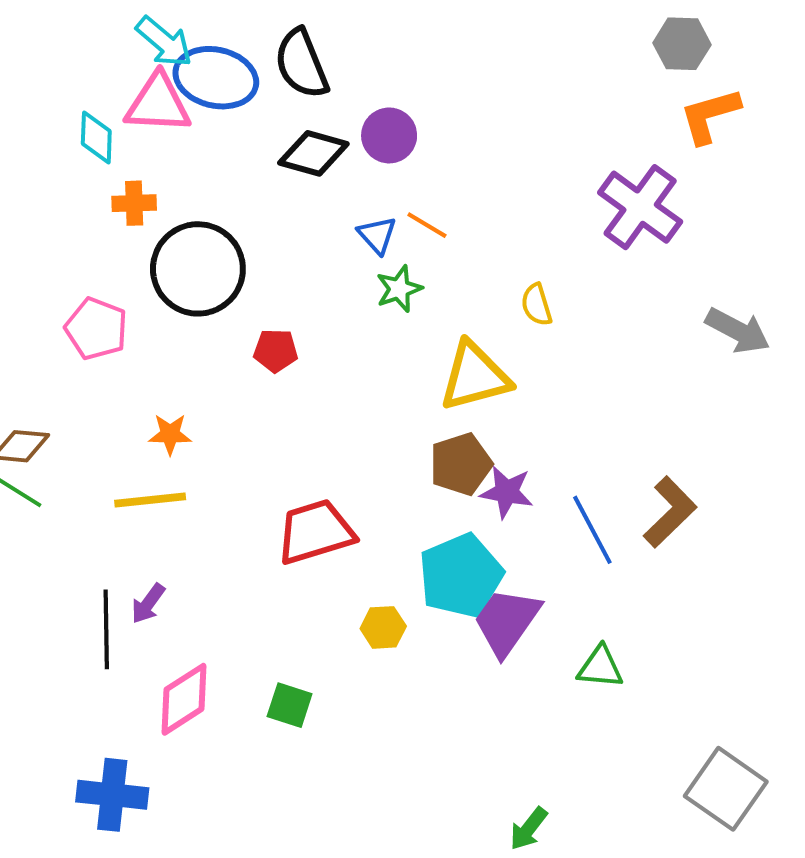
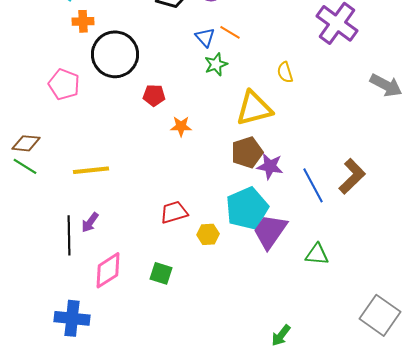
orange star: (170, 434) -> (181, 126), moved
red trapezoid: (315, 532) -> (174, 212), moved, size x0.7

